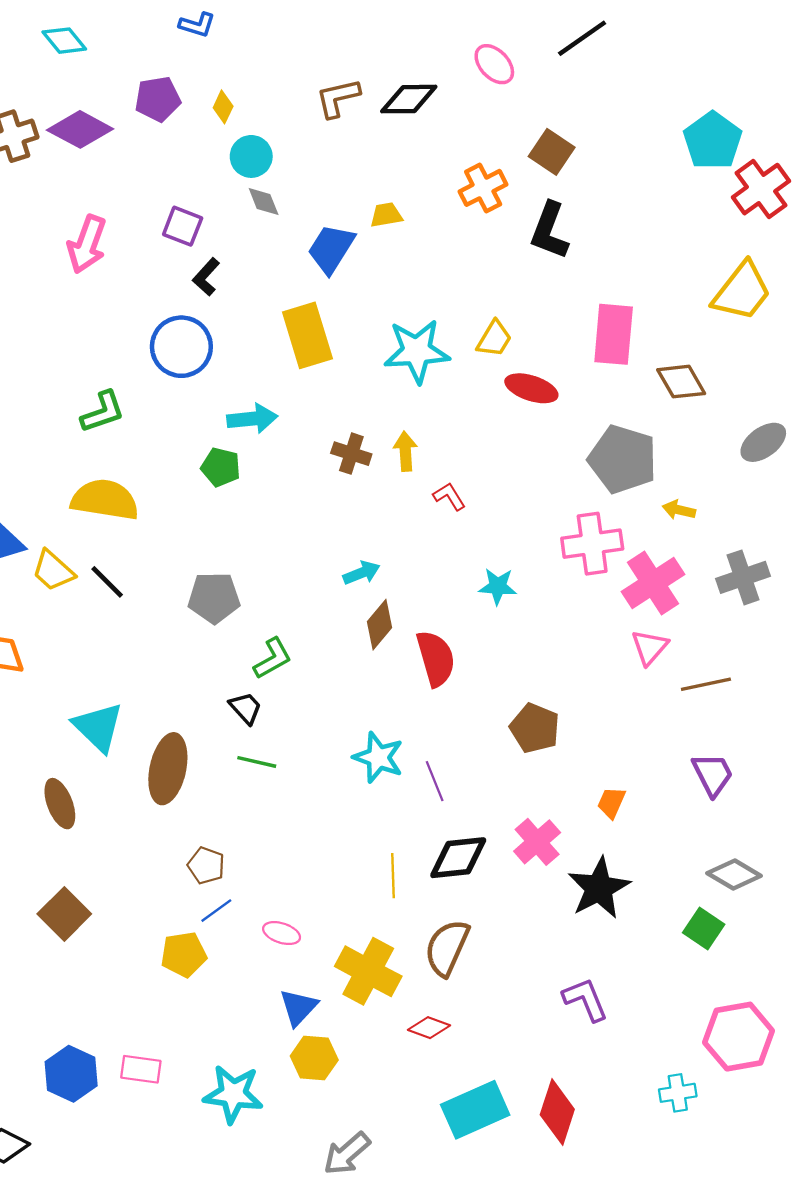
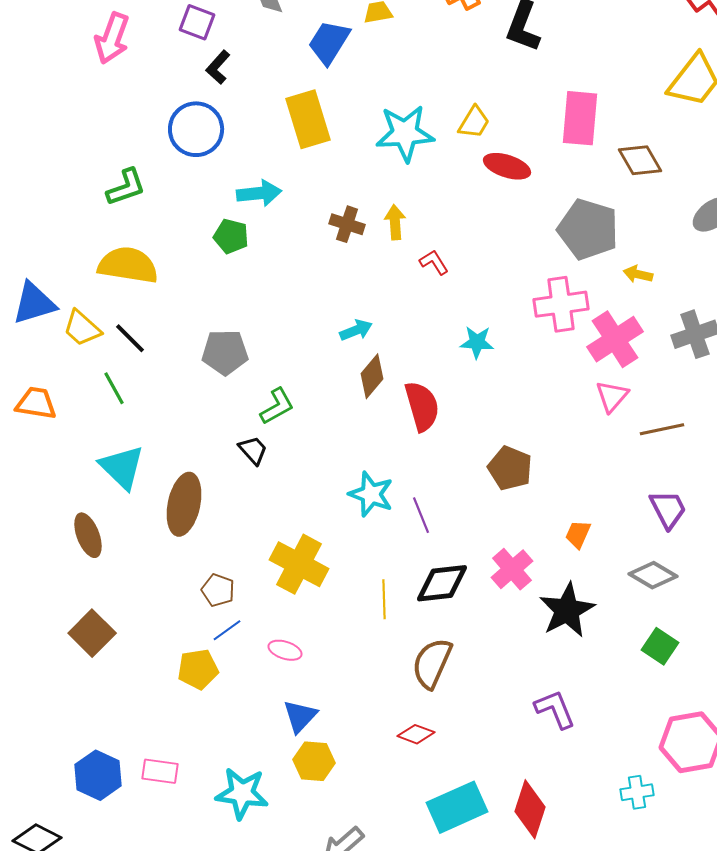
green line: (257, 762) -> (114, 388), moved, turned 48
gray diamond: (734, 875) -> (653, 575), moved
yellow cross: (368, 971) -> (299, 564), moved

